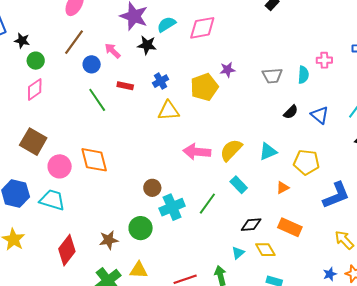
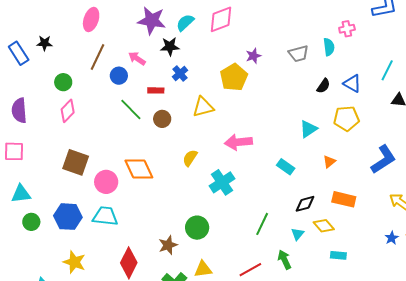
black star: (22, 41) -> (45, 43), moved
blue cross: (161, 81) -> (180, 74), moved
yellow semicircle: (231, 150) -> (190, 158), moved, size x0.7
yellow pentagon: (306, 162) -> (346, 118), moved
brown circle: (152, 188) -> (162, 119), moved
green line: (207, 204) -> (262, 224), moved
cyan cross: (172, 207) -> (222, 182), moved

